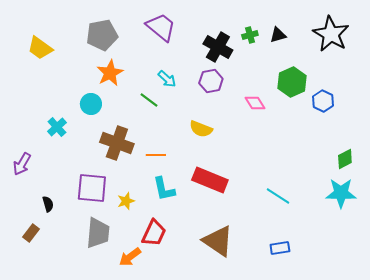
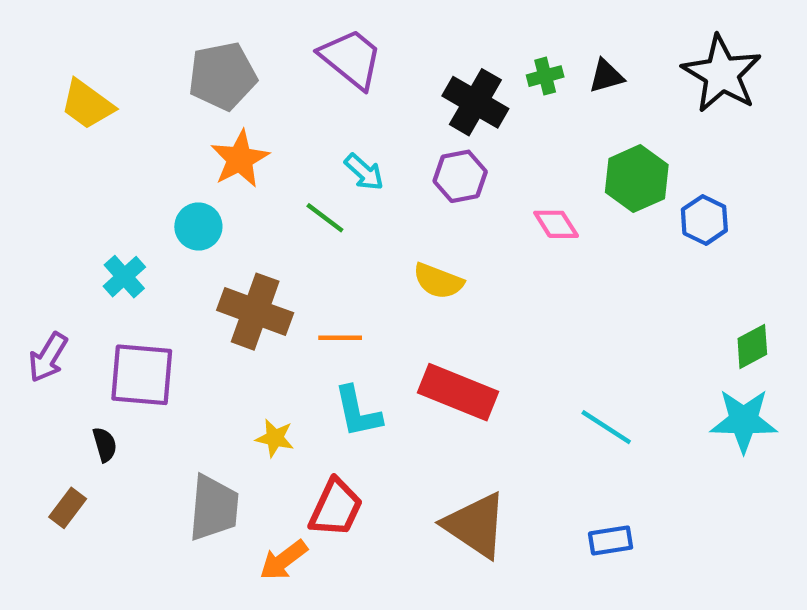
purple square: (92, 188) -> (142, 375), moved
yellow star: (126, 201) -> (275, 438), turned 30

